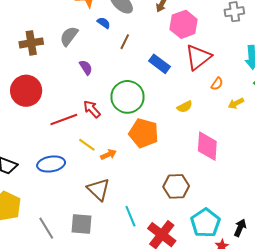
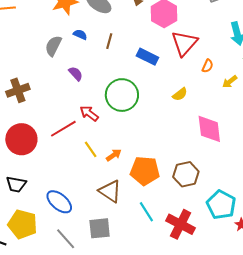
blue semicircle: (104, 23) -> (80, 35), moved
brown cross: (31, 43) -> (18, 90), moved
red circle: (26, 91) -> (21, 139), moved
orange pentagon: (144, 133) -> (145, 171), moved
yellow line: (87, 145) -> (91, 149), turned 30
blue ellipse: (51, 164) -> (59, 202), moved, turned 60

